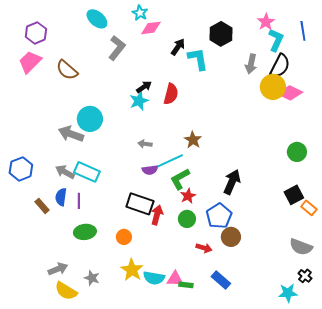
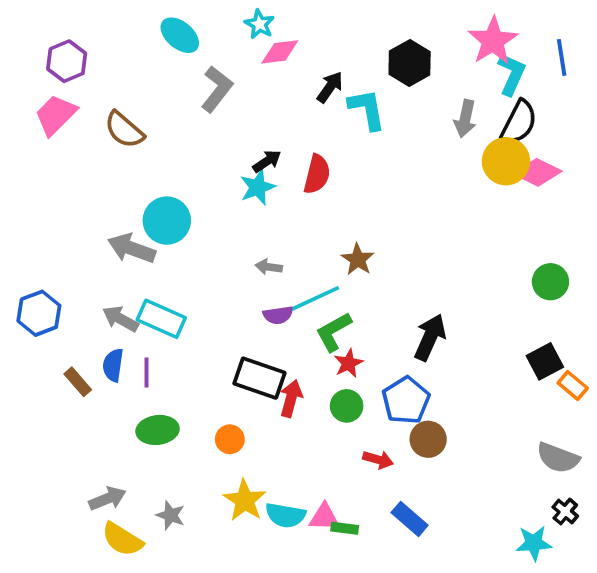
pink star: (266, 22) -> (493, 41), size x1.5

